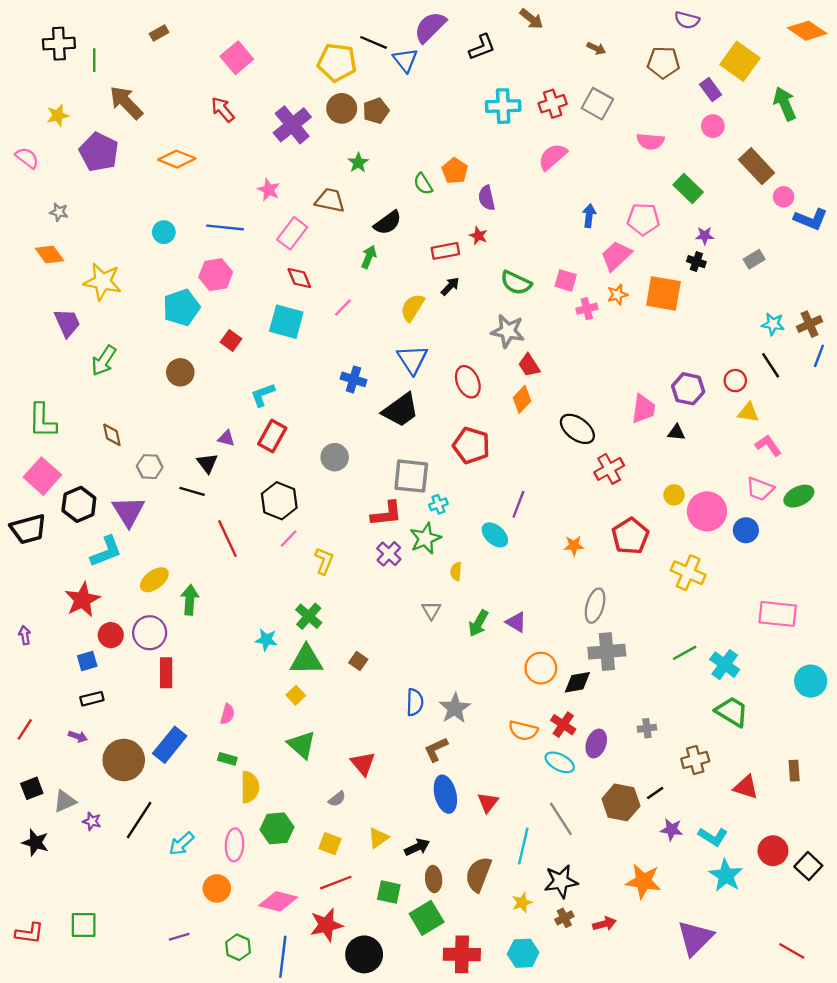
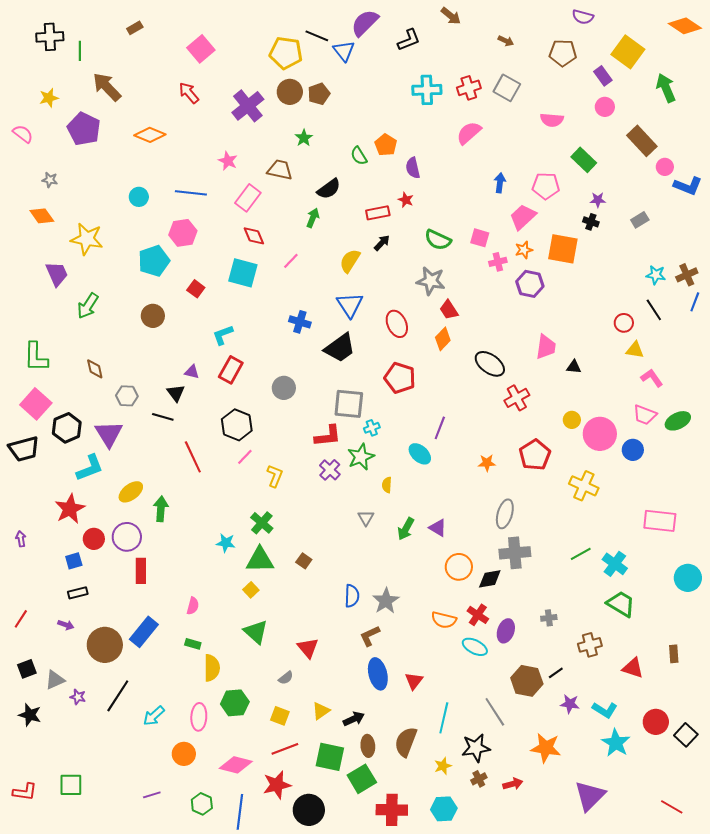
purple hexagon: (688, 389) -> (530, 284), moved
gray line: (561, 819) -> (495, 712), moved
green square: (389, 892) -> (330, 757), size x1.4

